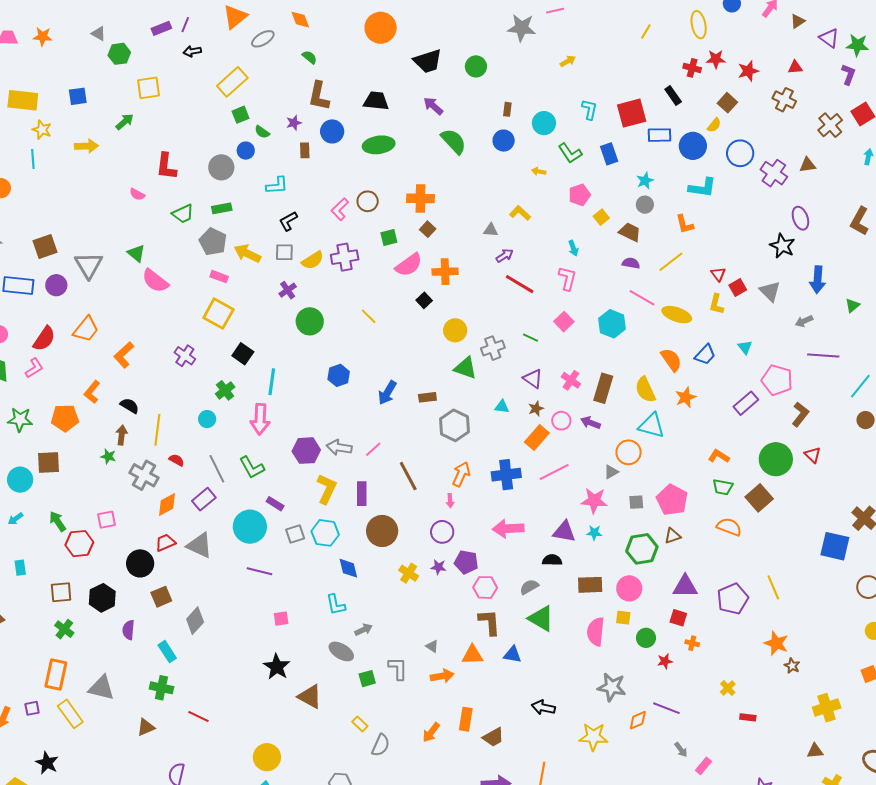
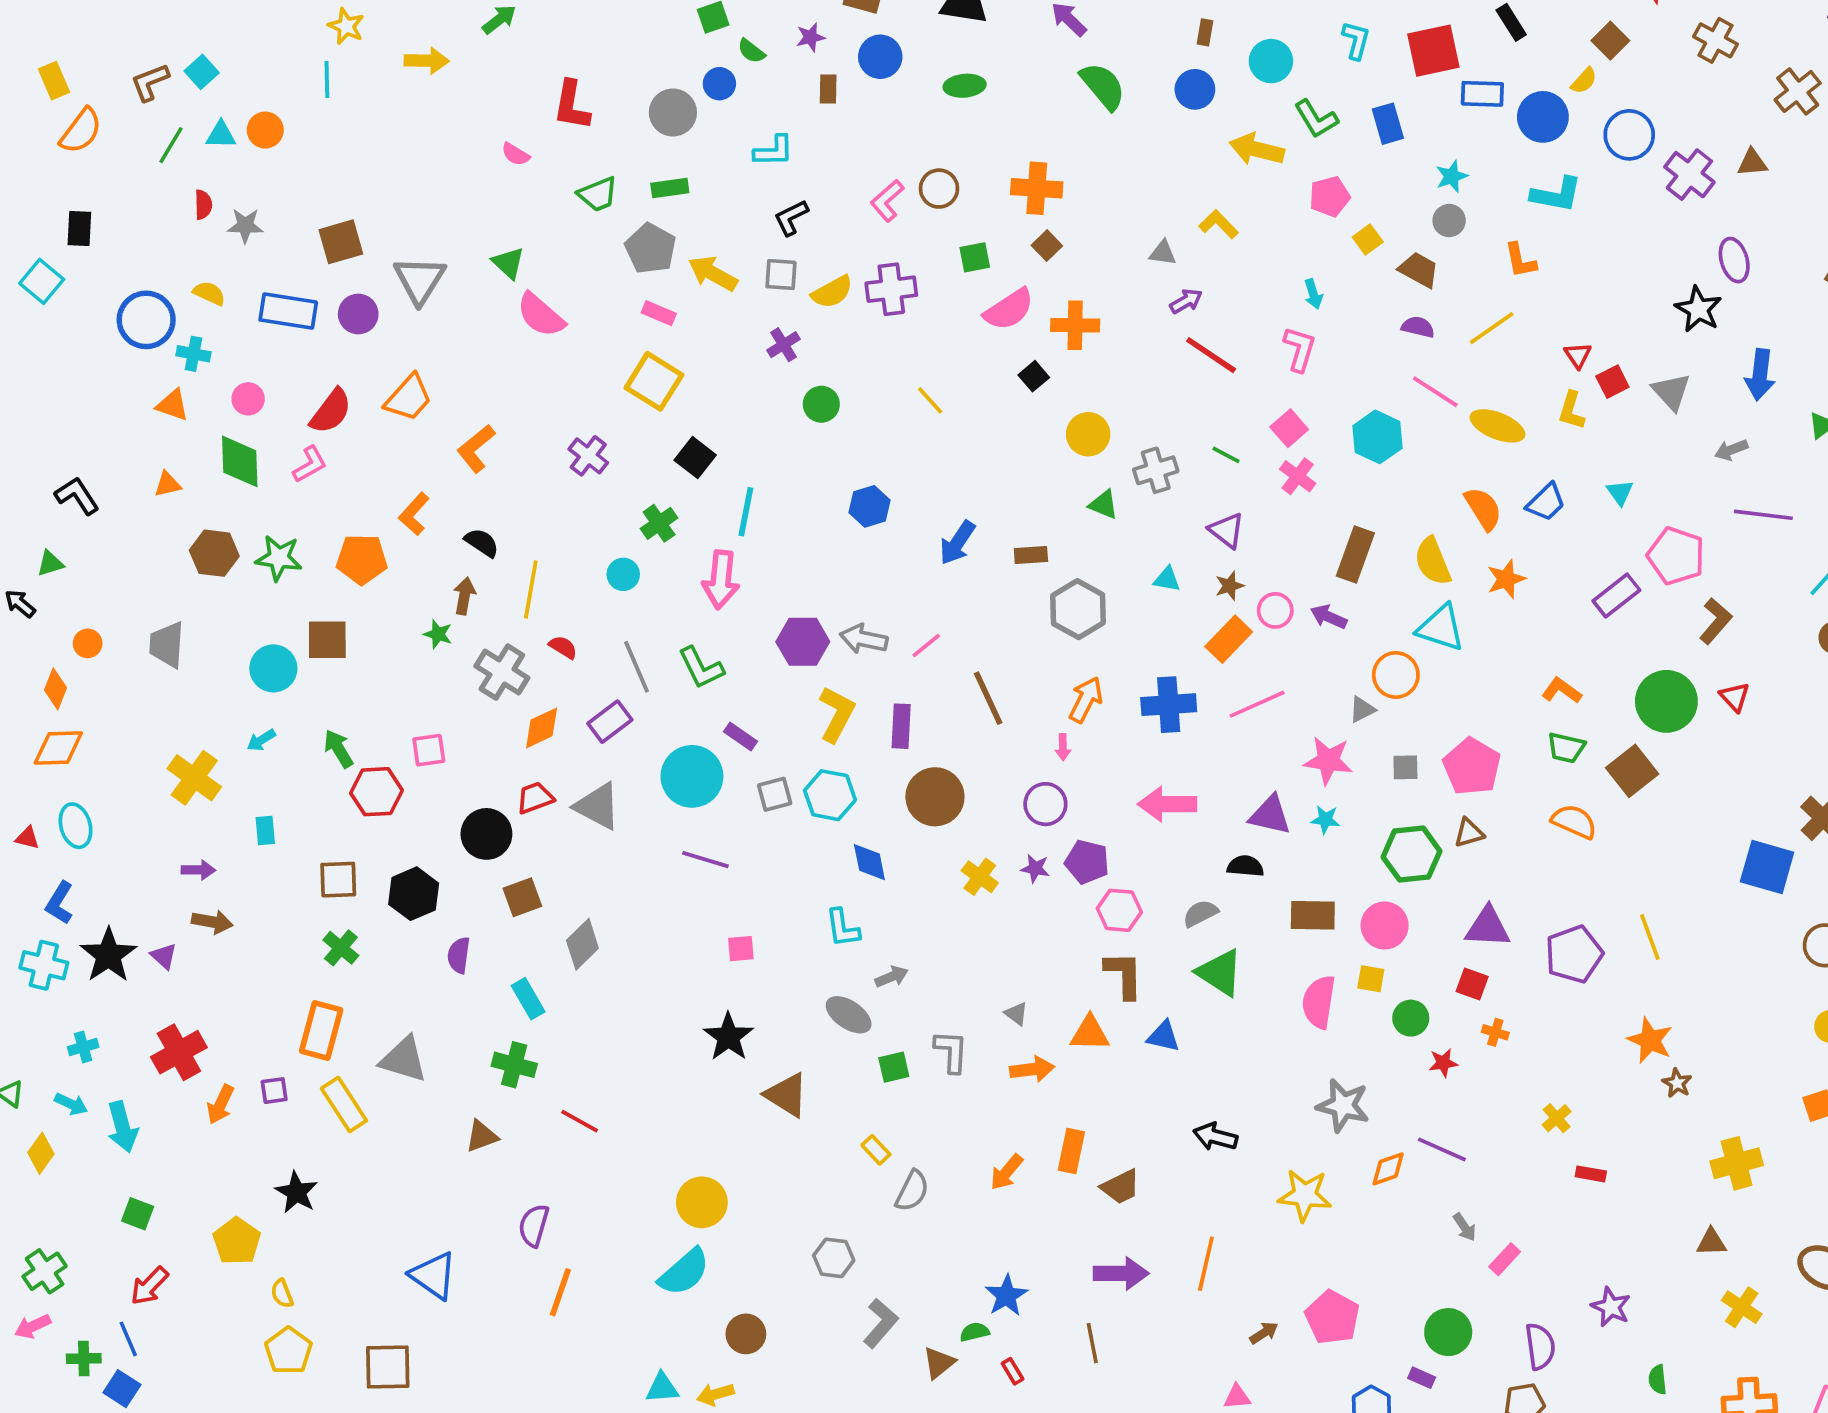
green ellipse: (379, 145) -> (965, 86), size x0.7
yellow arrow: (539, 171) -> (1257, 149), size x2.0
green circle: (310, 321) -> (821, 404), size x0.7
green triangle: (465, 368) -> (1104, 505), size x0.7
pink cross: (571, 380) -> (1298, 476), moved

